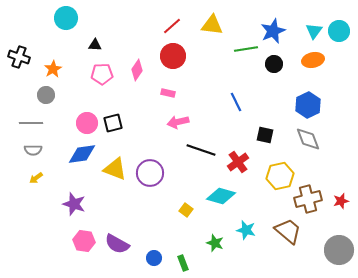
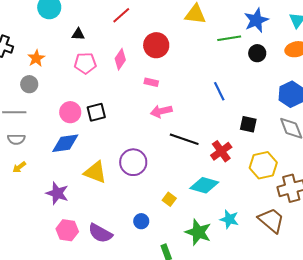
red line: (172, 26) -> (121, 15), moved
yellow triangle: (115, 169) -> (95, 172), moved
green star: (215, 243) -> (198, 232), size x1.5
blue circle: (154, 258) -> (141, 221), moved

